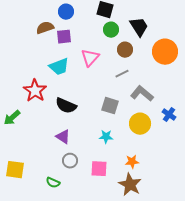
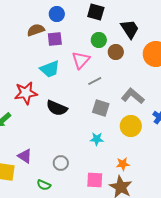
green circle: (111, 30) -> (99, 40), moved
gray line: (122, 74) -> (95, 81), moved
red star: (35, 91) -> (26, 93), turned 30
purple triangle: (63, 137) -> (25, 156), moved
pink square: (99, 169) -> (95, 180), moved

